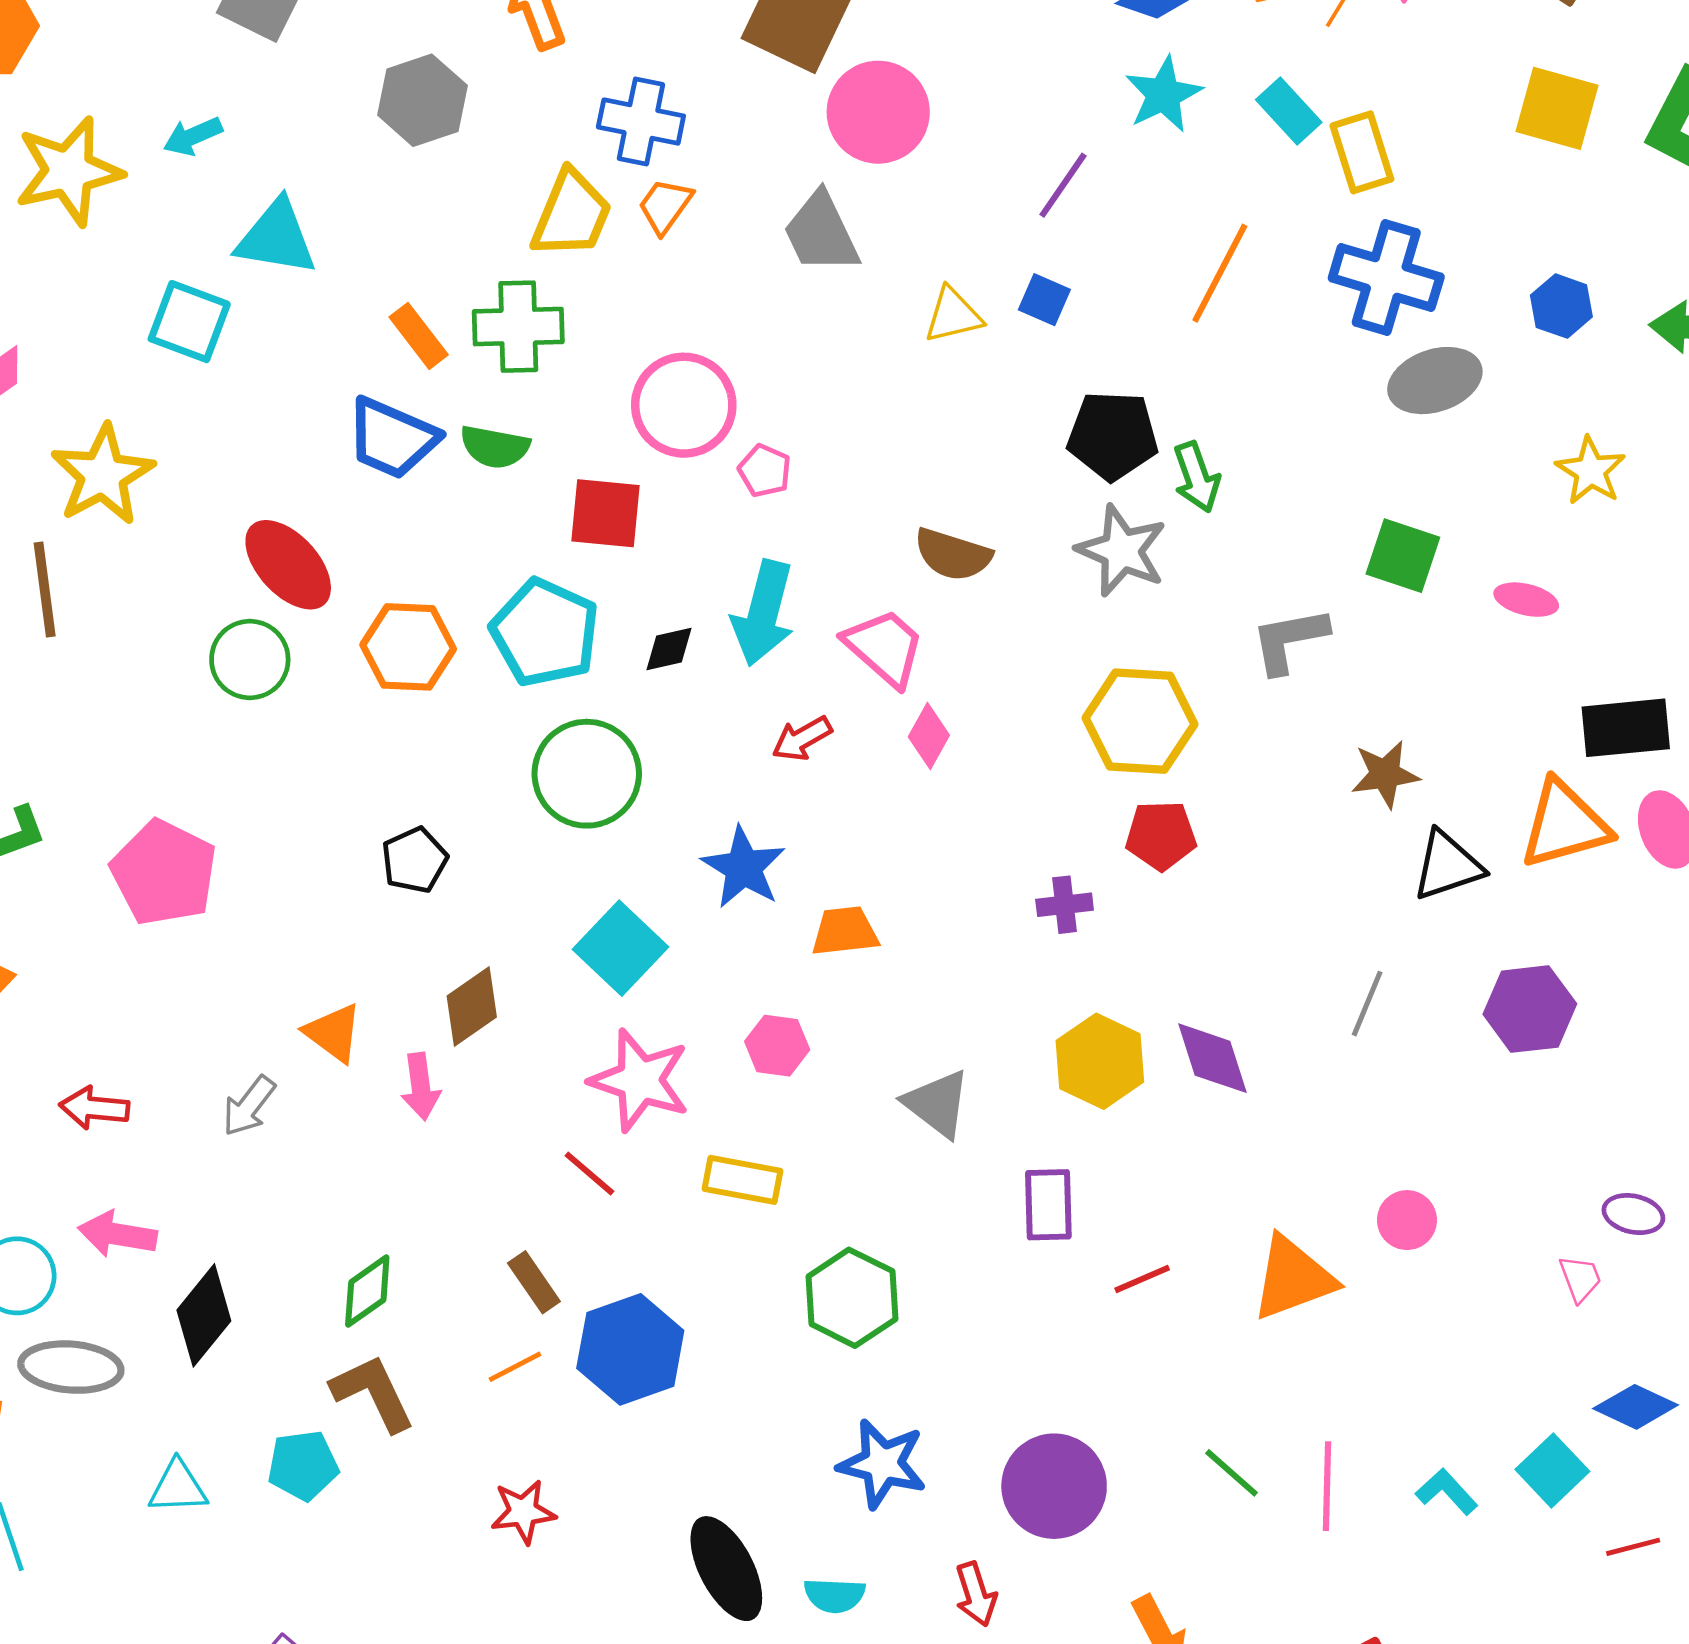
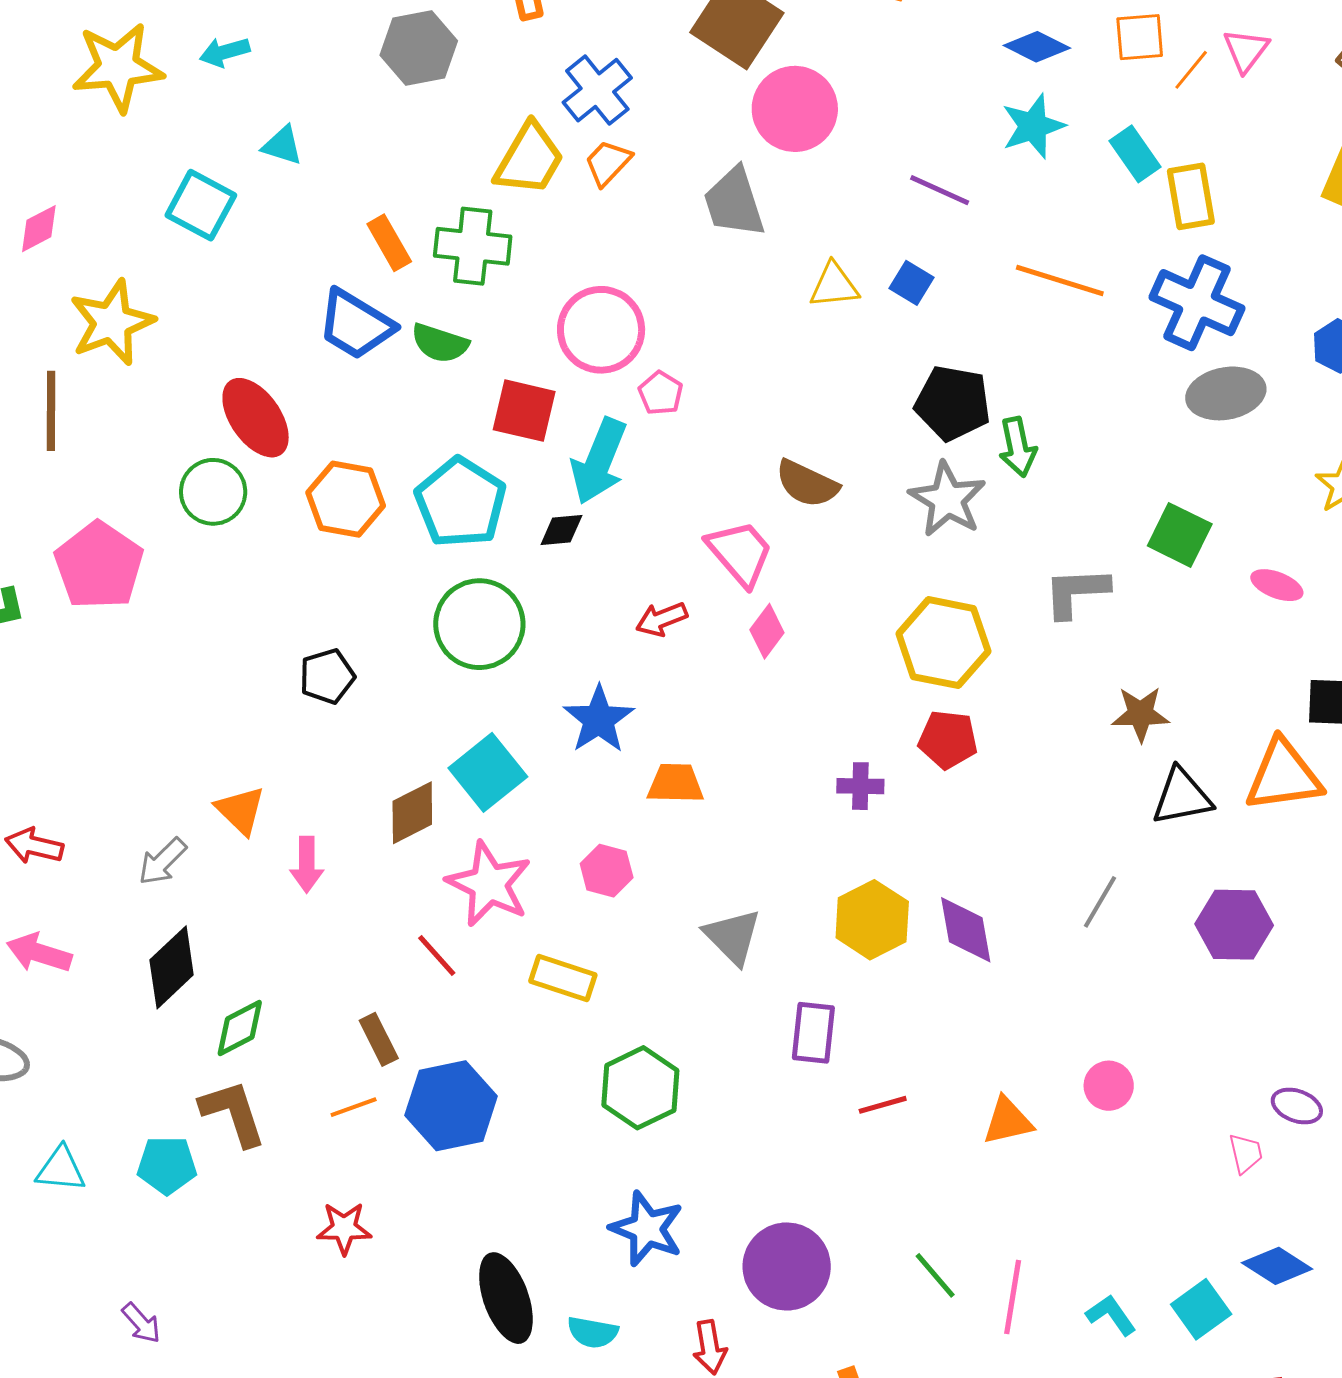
blue cross: (641, 122) -> (597, 90), turned 32
purple line: (1063, 185) -> (940, 190), turned 72
cyan triangle: (276, 238) -> (282, 145), size x0.6
orange line: (1220, 273) -> (1060, 280), turned 72
cyan arrow: (763, 613) -> (599, 461), moved
pink pentagon: (164, 873) -> (99, 566), moved
brown diamond: (472, 1006) -> (412, 813), moved
orange triangle: (1293, 1278) -> (1008, 1121), size x0.7
black diamond: (204, 1315) -> (172, 967), moved

